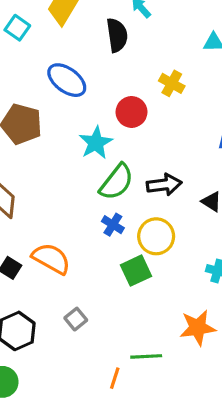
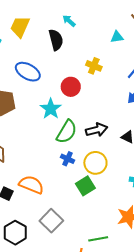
gray square: (76, 319) -> (51, 221), size x1.6

